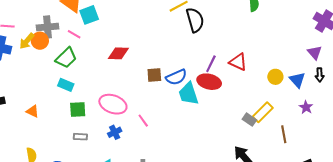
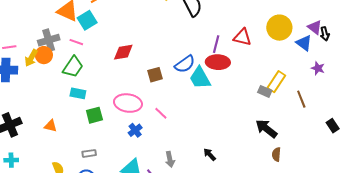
purple triangle: (315, 53) -> (315, 27), moved
brown square: (154, 75) -> (155, 75), moved
yellow circle: (275, 77) -> (279, 28), moved, size x1.6
gray rectangle: (80, 137) -> (89, 153), moved

